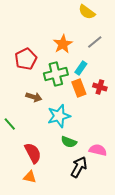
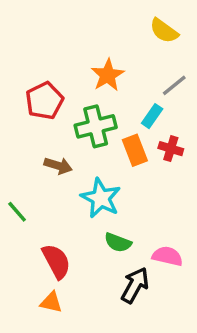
yellow semicircle: (87, 12) -> (164, 31), moved
gray line: (95, 42) -> (174, 85), moved
cyan rectangle: (81, 68) -> (152, 116), moved
cyan star: (59, 116) -> (101, 198), turned -30

